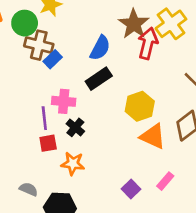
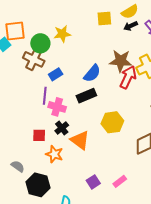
brown star: (134, 24) -> (121, 61), turned 30
brown cross: (39, 45) -> (34, 59), moved
purple line: (44, 118) -> (45, 96), moved
orange triangle: (153, 136) -> (80, 140), moved

